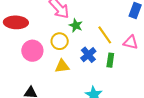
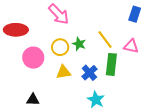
green star: (76, 25) -> (79, 44), moved
blue cross: (88, 55) -> (89, 73), moved
green rectangle: (110, 60) -> (111, 64), size x1.5

